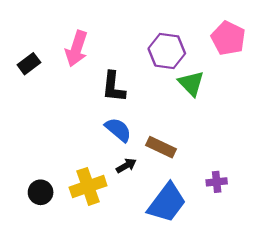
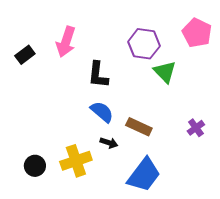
black arrow: (126, 166) -> (109, 143), turned 48
purple cross: (217, 182) -> (196, 128), moved, turned -30

